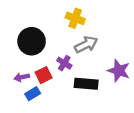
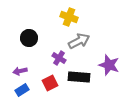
black circle: (32, 41) -> (29, 38), size x0.7
red square: (44, 75) -> (50, 83), moved
blue rectangle: (33, 94) -> (22, 90), moved

